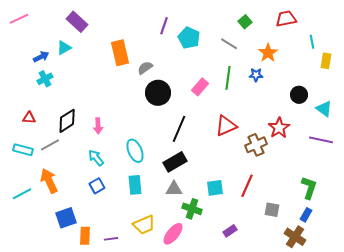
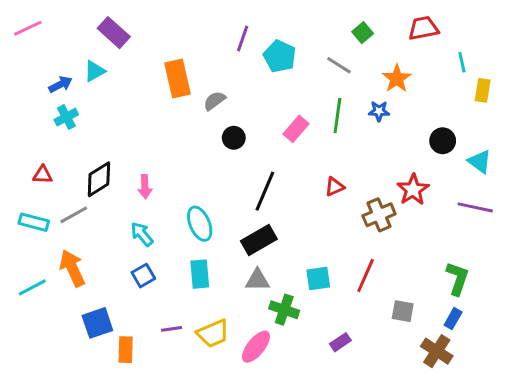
black circle: (158, 93) -> (234, 138), size x0.6
red triangle: (226, 126) -> (335, 187), size x0.6
purple line: (111, 239) -> (172, 329), moved

